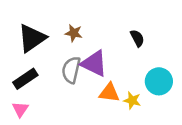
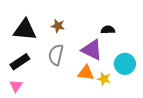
black triangle: (32, 38) -> (25, 30), turned 40
black semicircle: (137, 38) -> (108, 30), turned -64
purple triangle: (94, 64) -> (92, 50), moved

